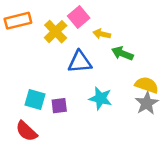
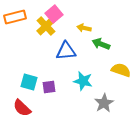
pink square: (79, 17) -> (54, 14), moved
gray star: (147, 103) -> (104, 103), moved

